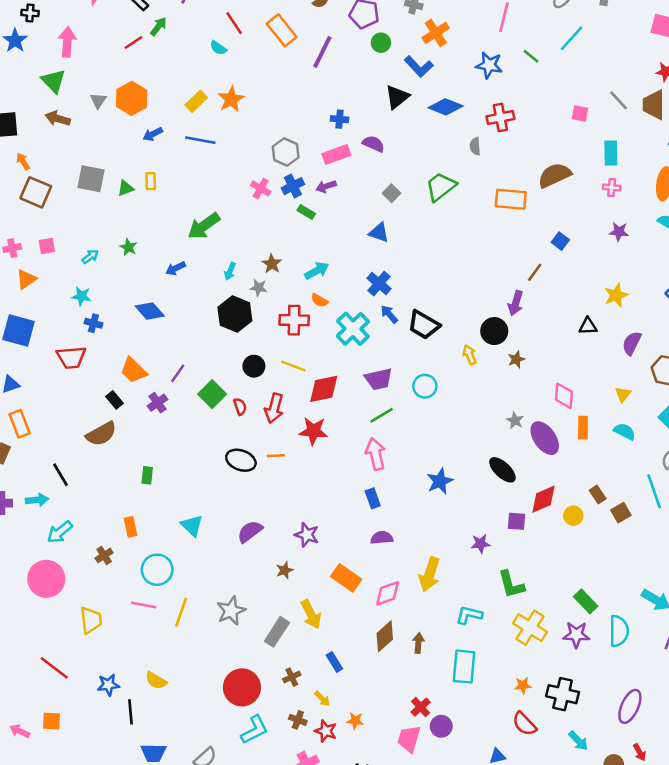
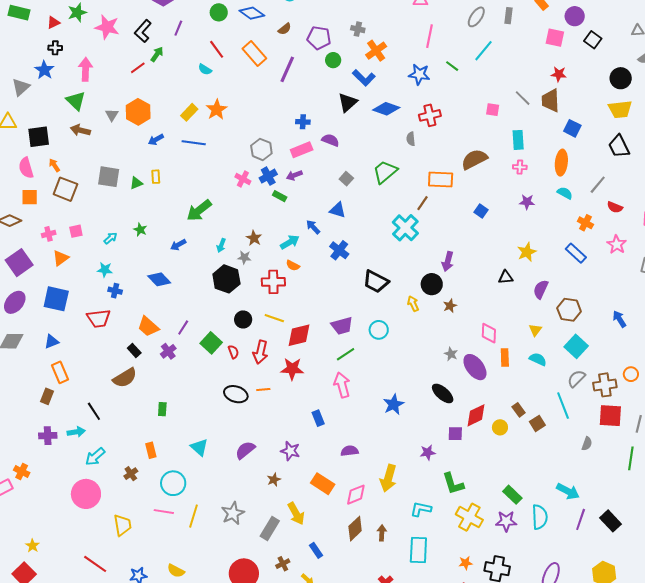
brown line: (535, 272) -> (422, 203), moved
blue arrow: (389, 314) -> (313, 227), moved
cyan cross: (353, 329) -> (405, 228), moved
blue rectangle: (373, 498) -> (318, 418), moved

